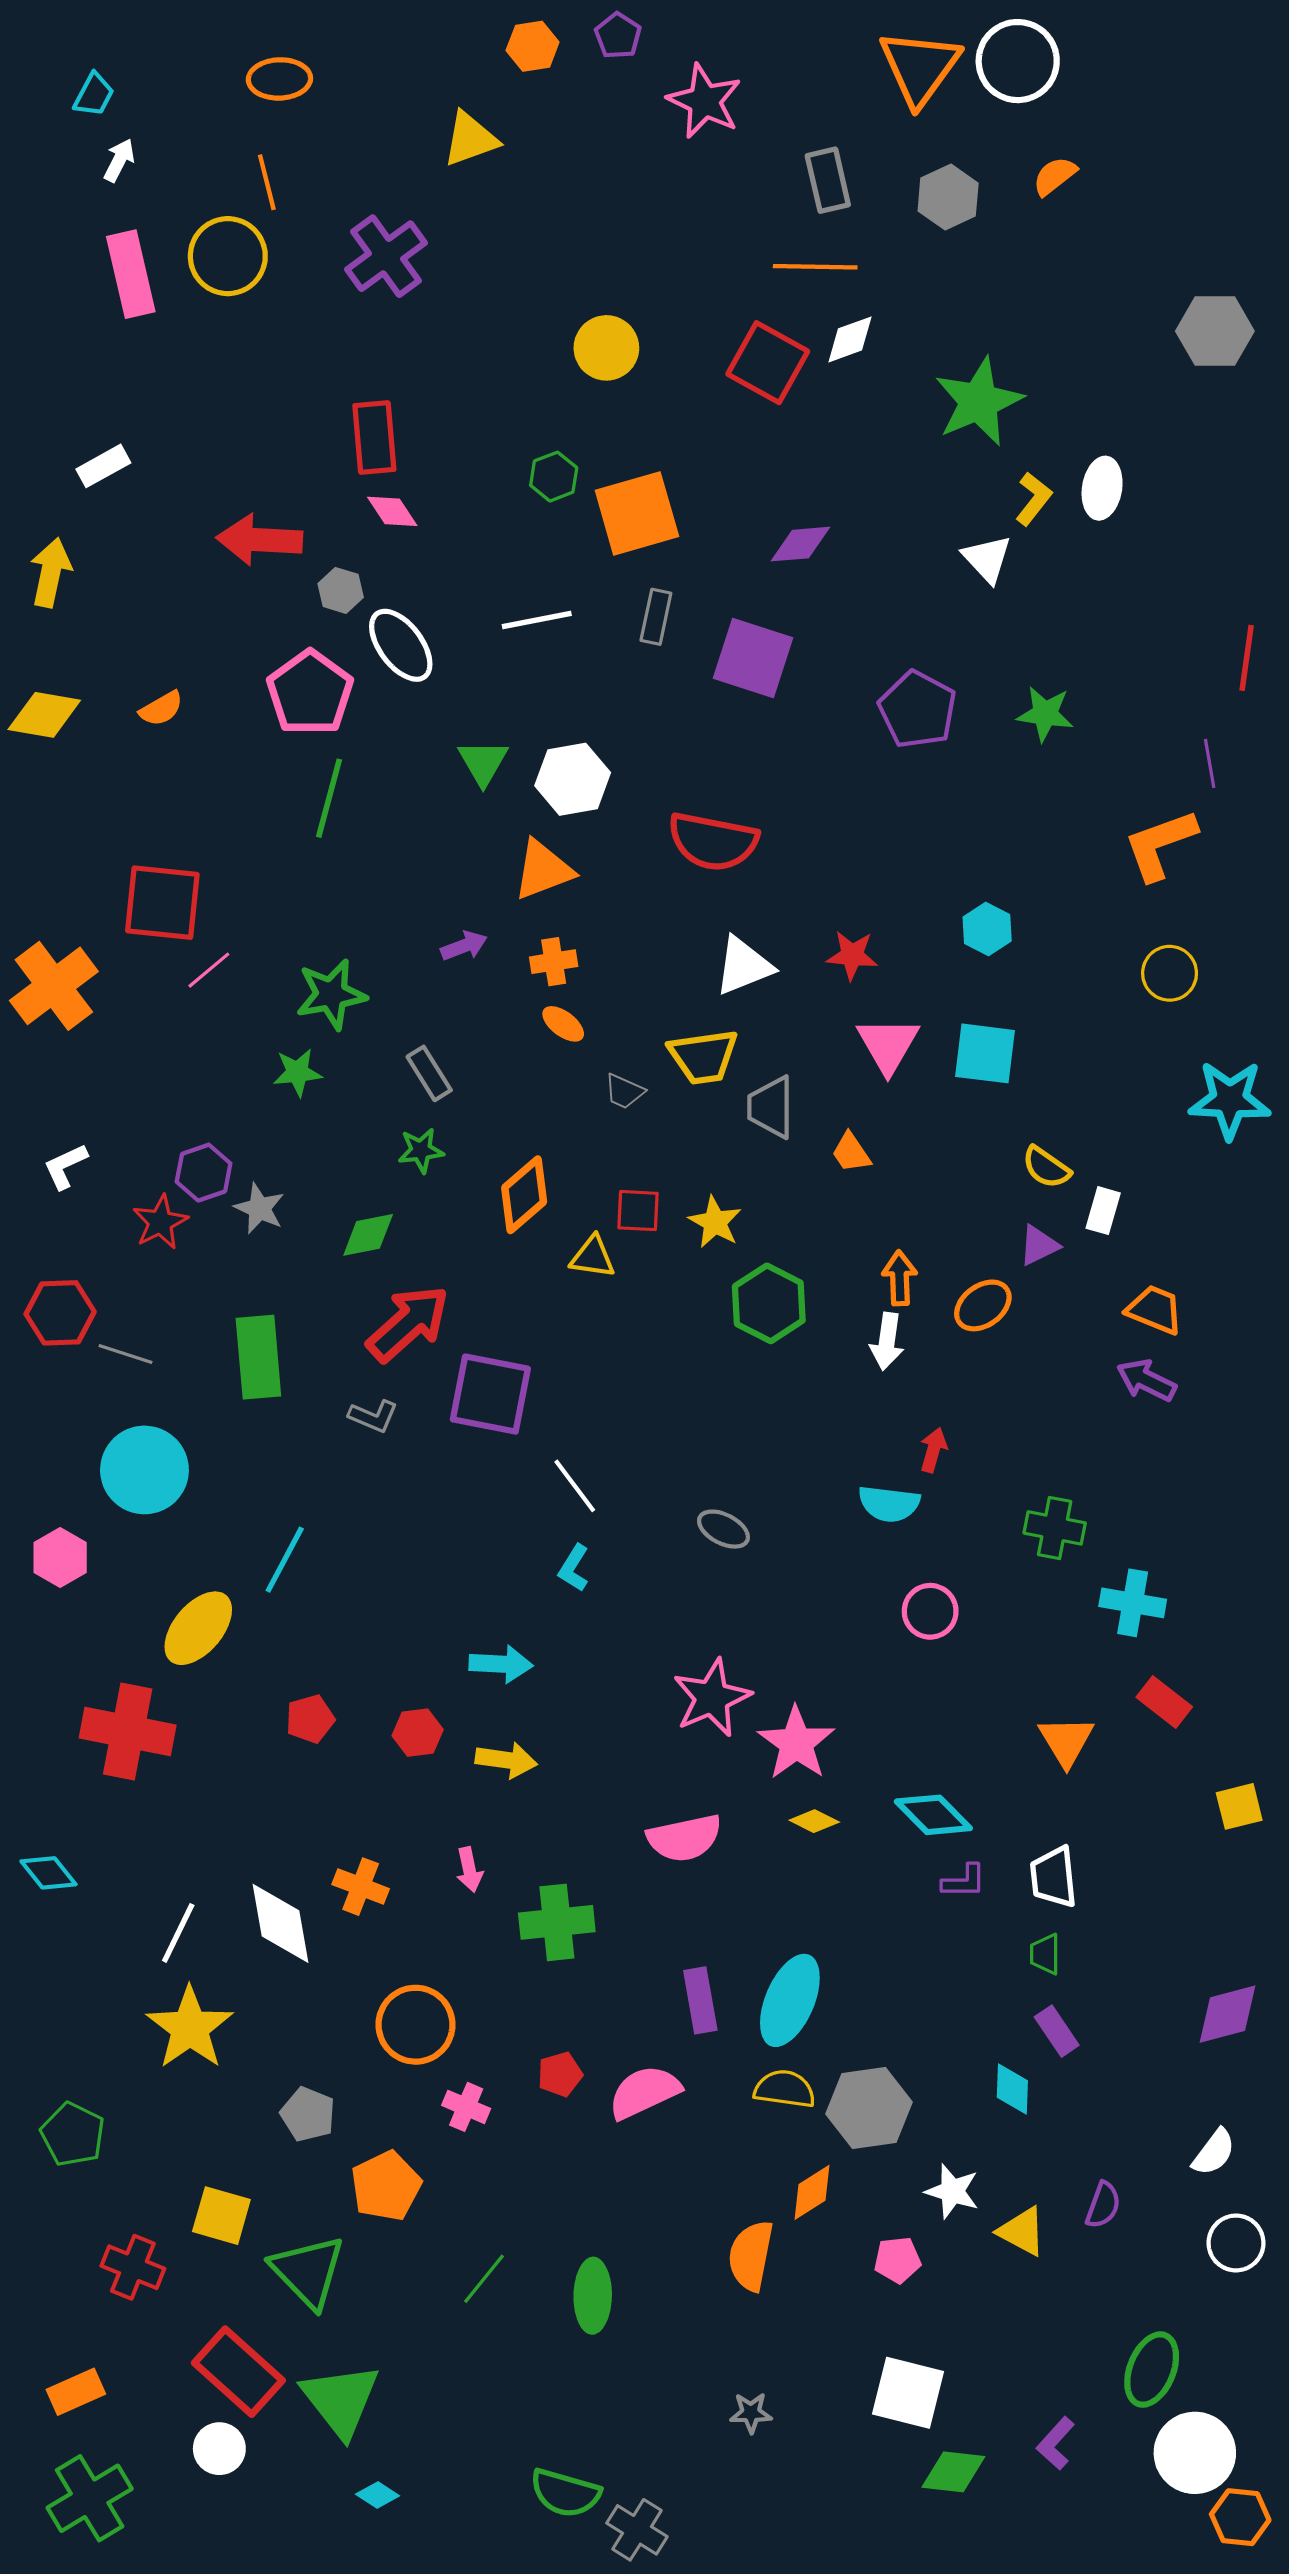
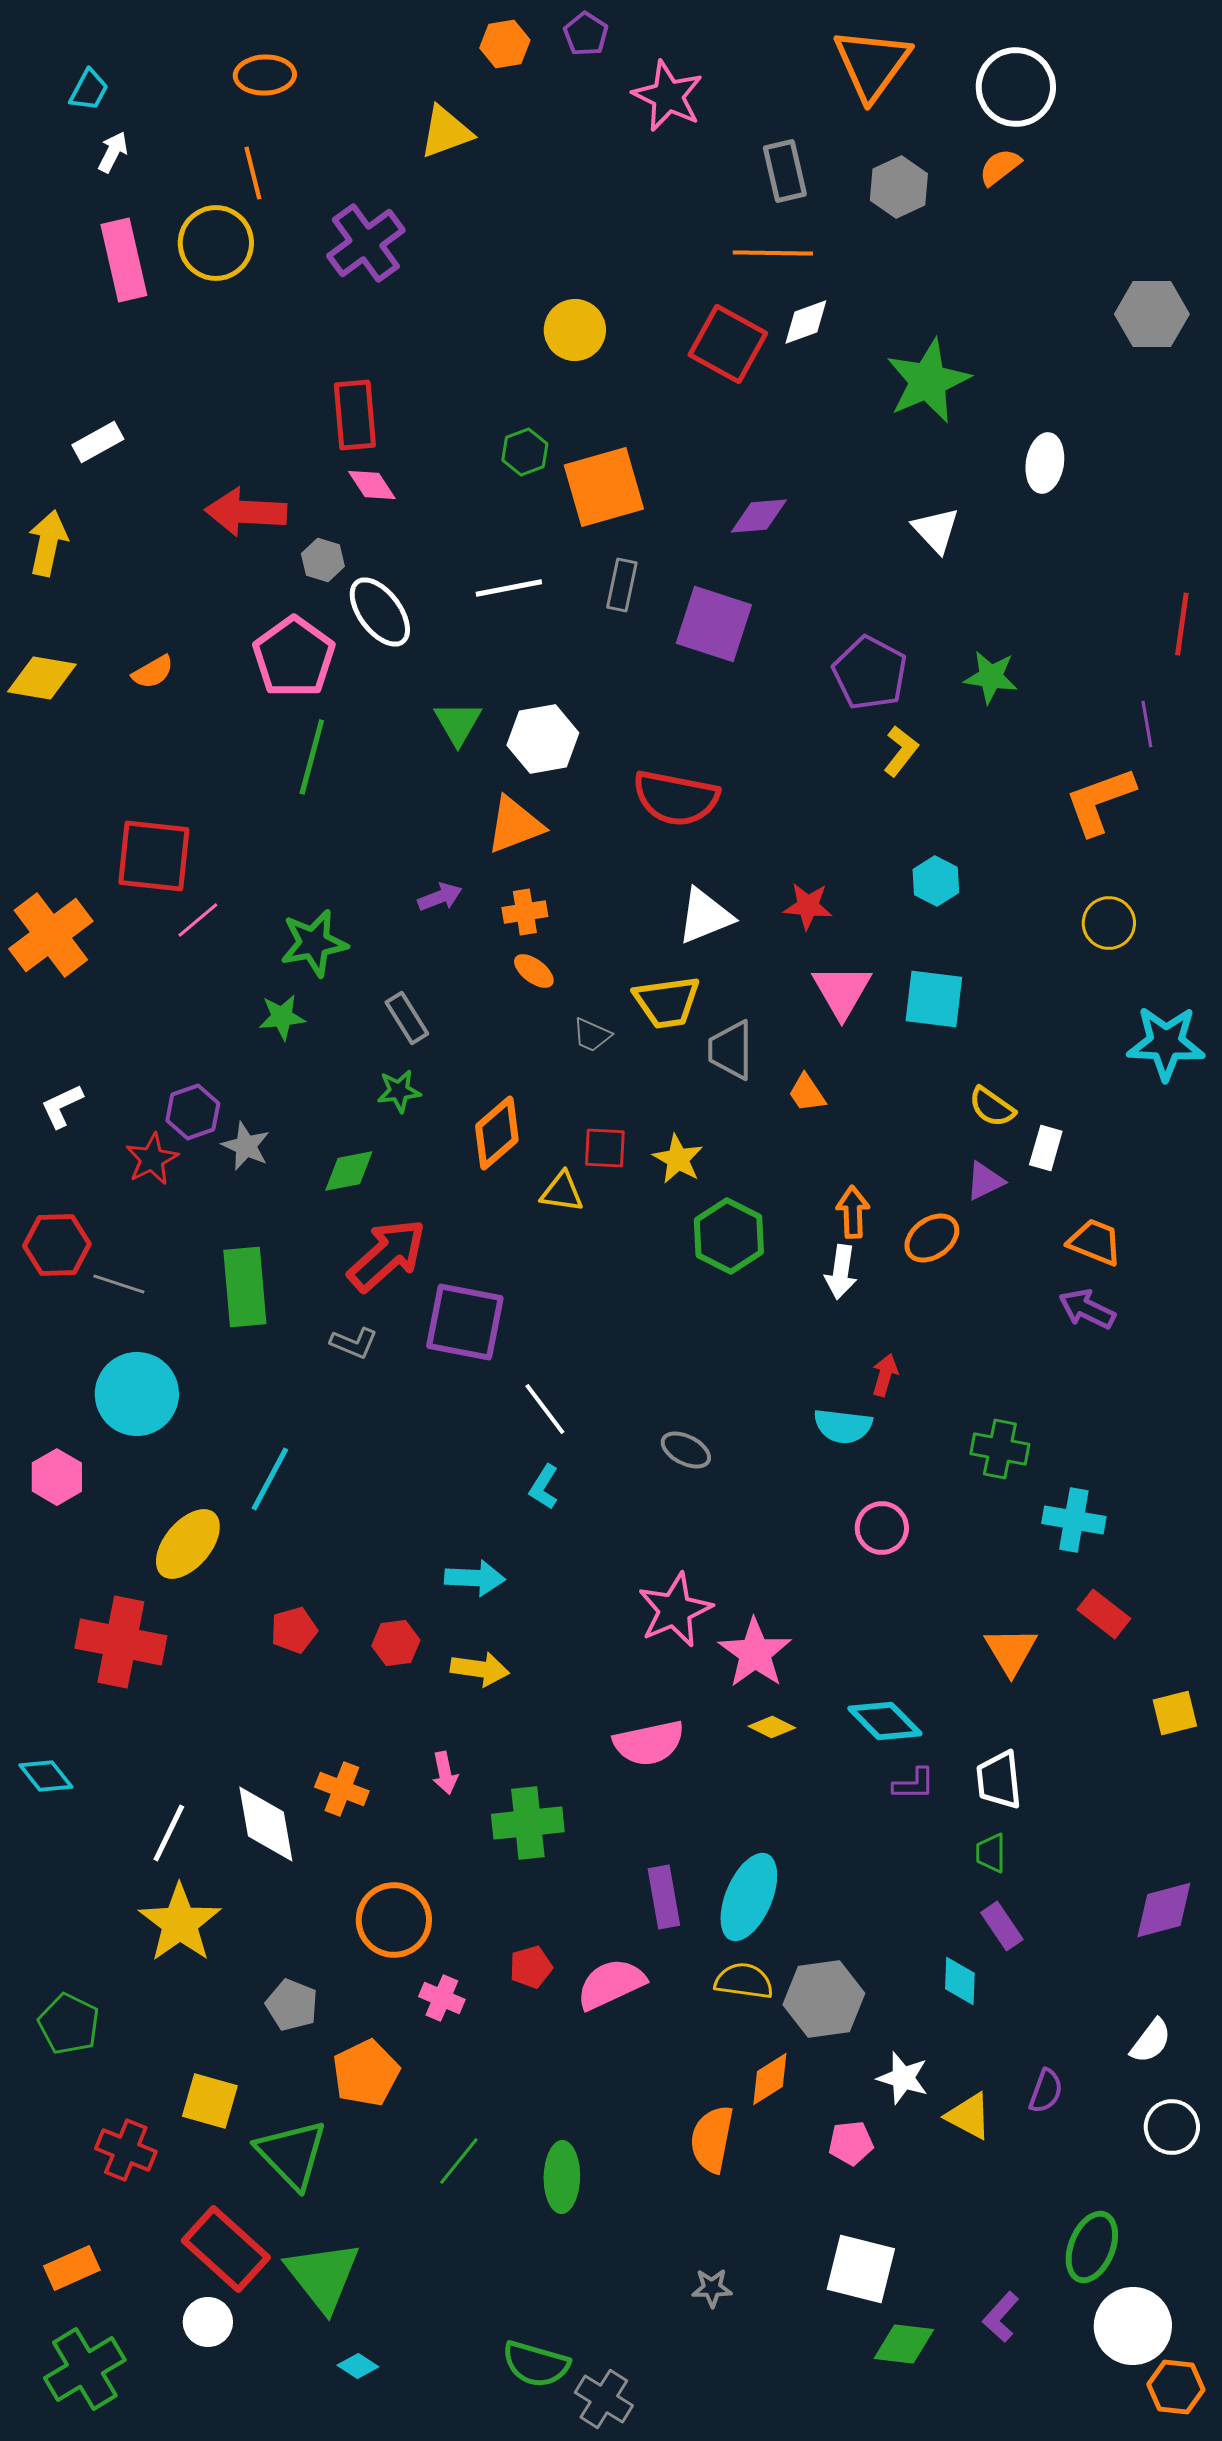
white circle: (1018, 61) -> (1016, 87), moved
yellow L-shape: (1034, 499) -> (901, 751), moved

